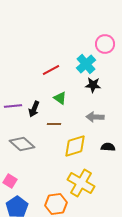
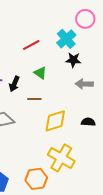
gray arrow: (95, 117) -> (84, 84), moved

